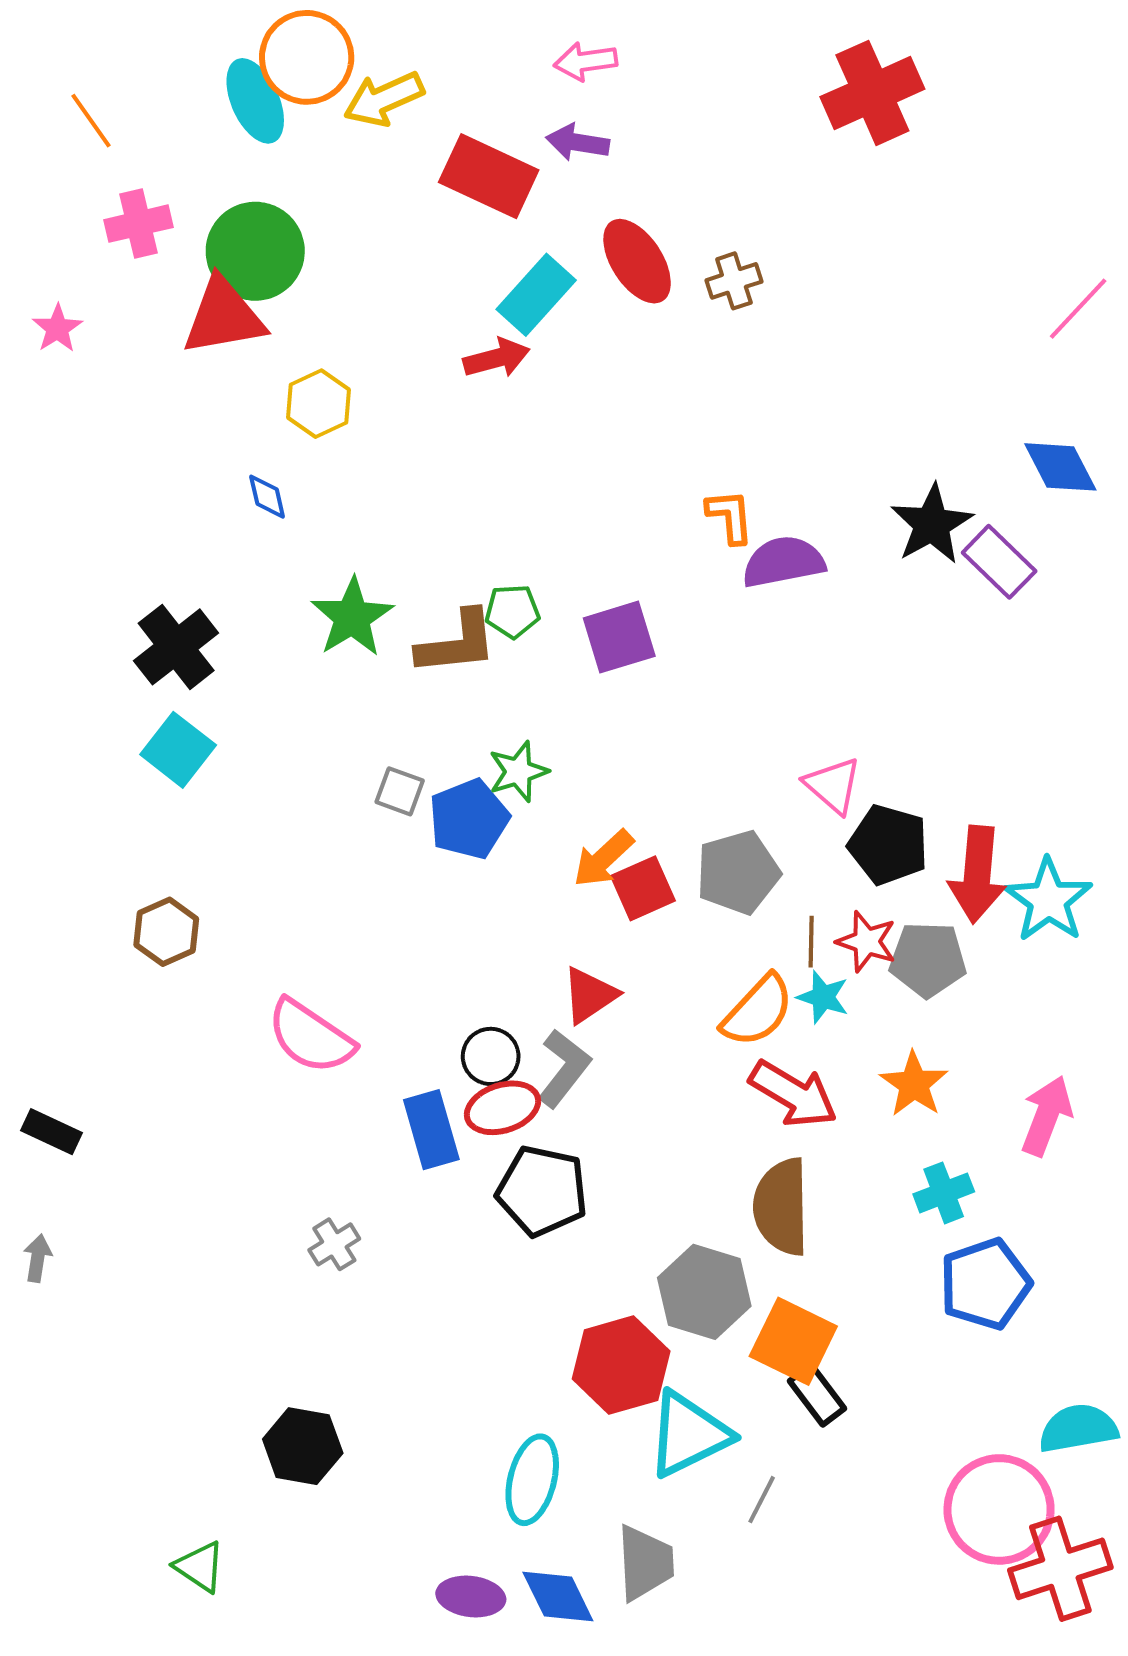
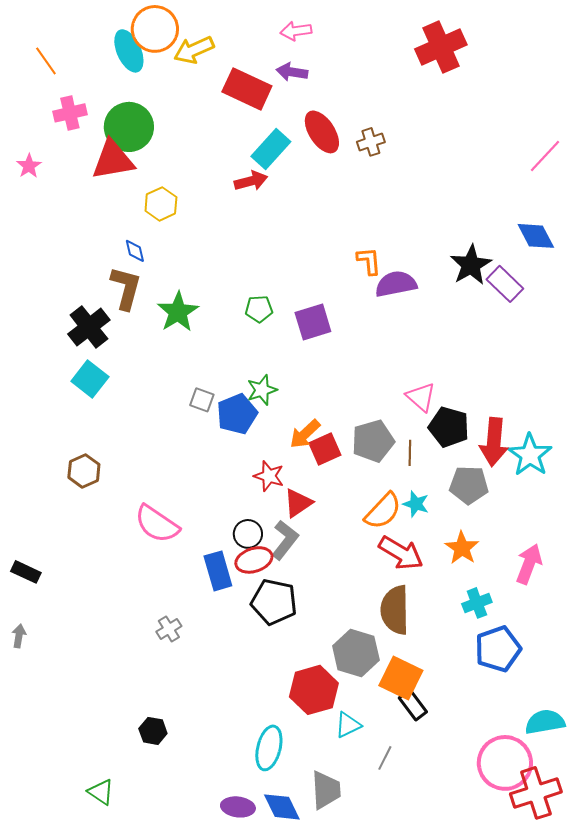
brown L-shape: (457, 643) -> (126, 288), moved, turned -69
brown line: (811, 942) -> (410, 453), moved
red star: (867, 942) -> (269, 476), moved
cyan triangle: (688, 1434) -> (348, 725), size x0.6
black hexagon: (303, 1446) -> (153, 731), size x0.7

